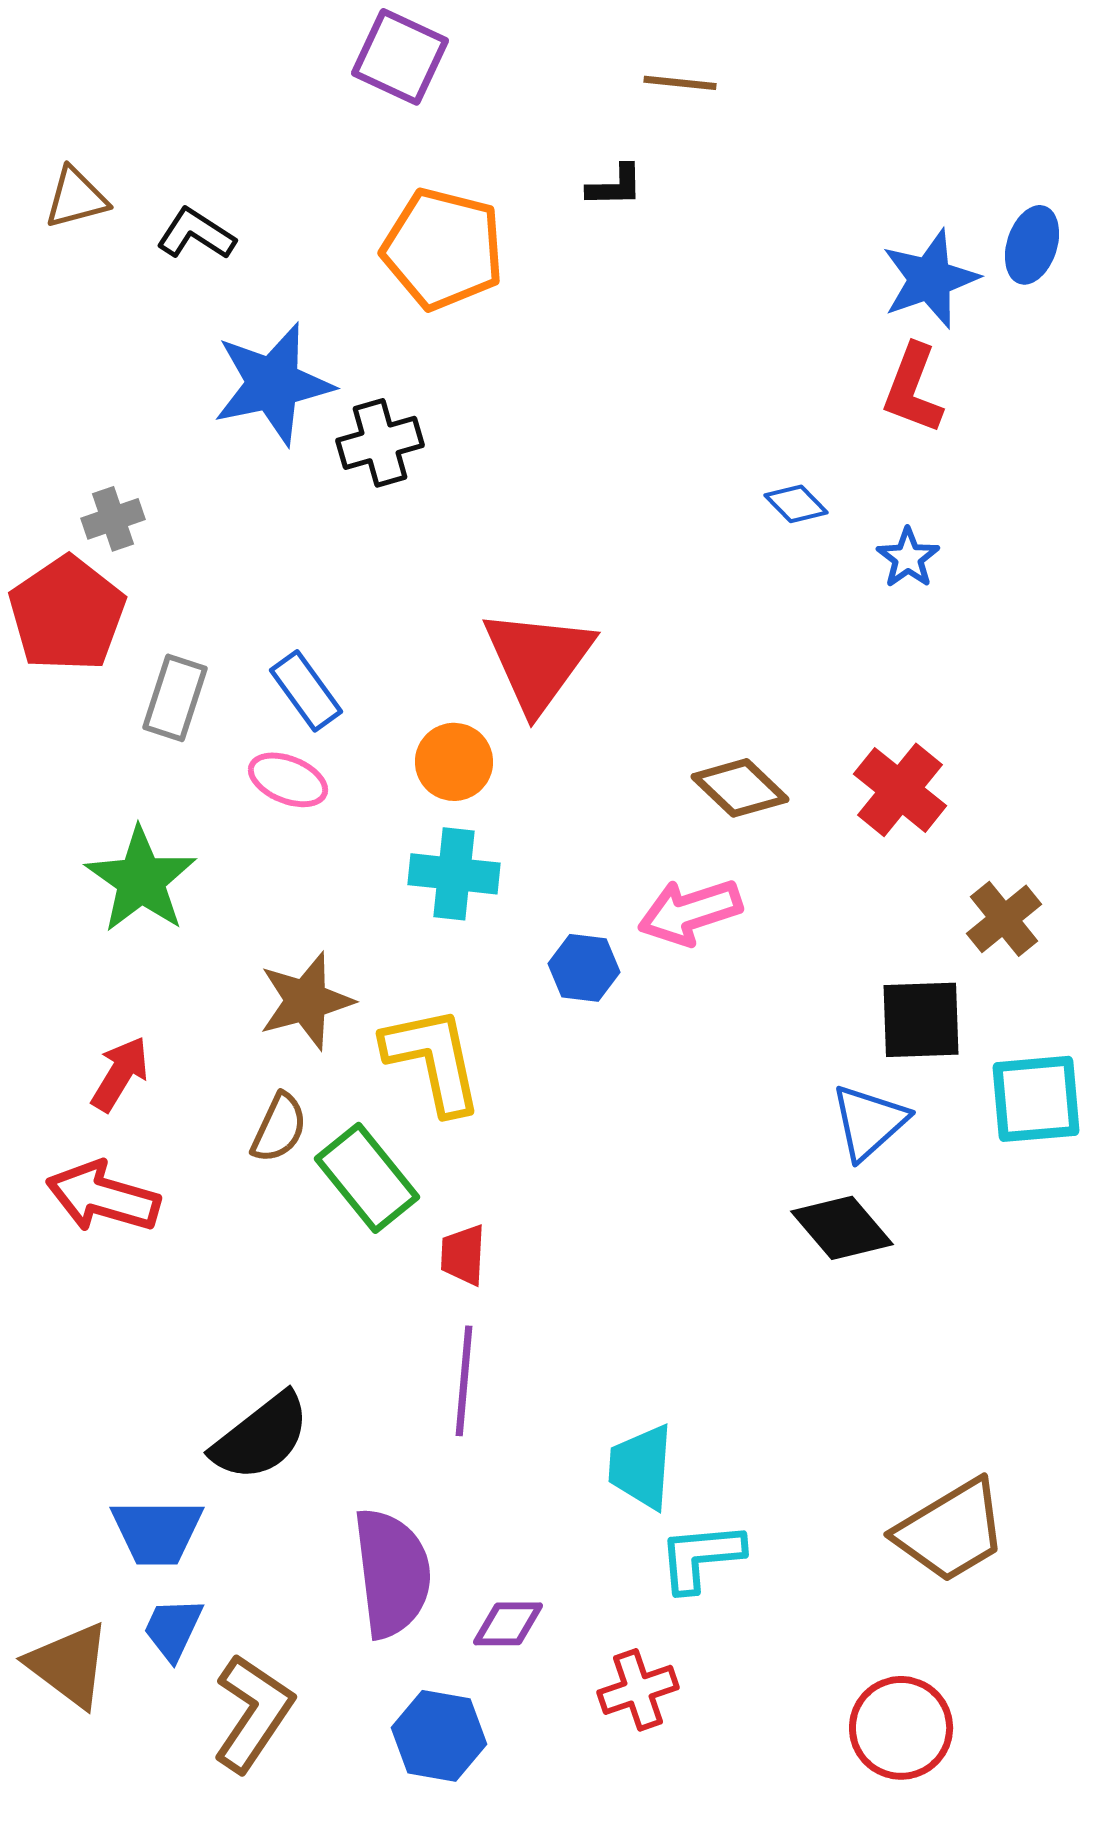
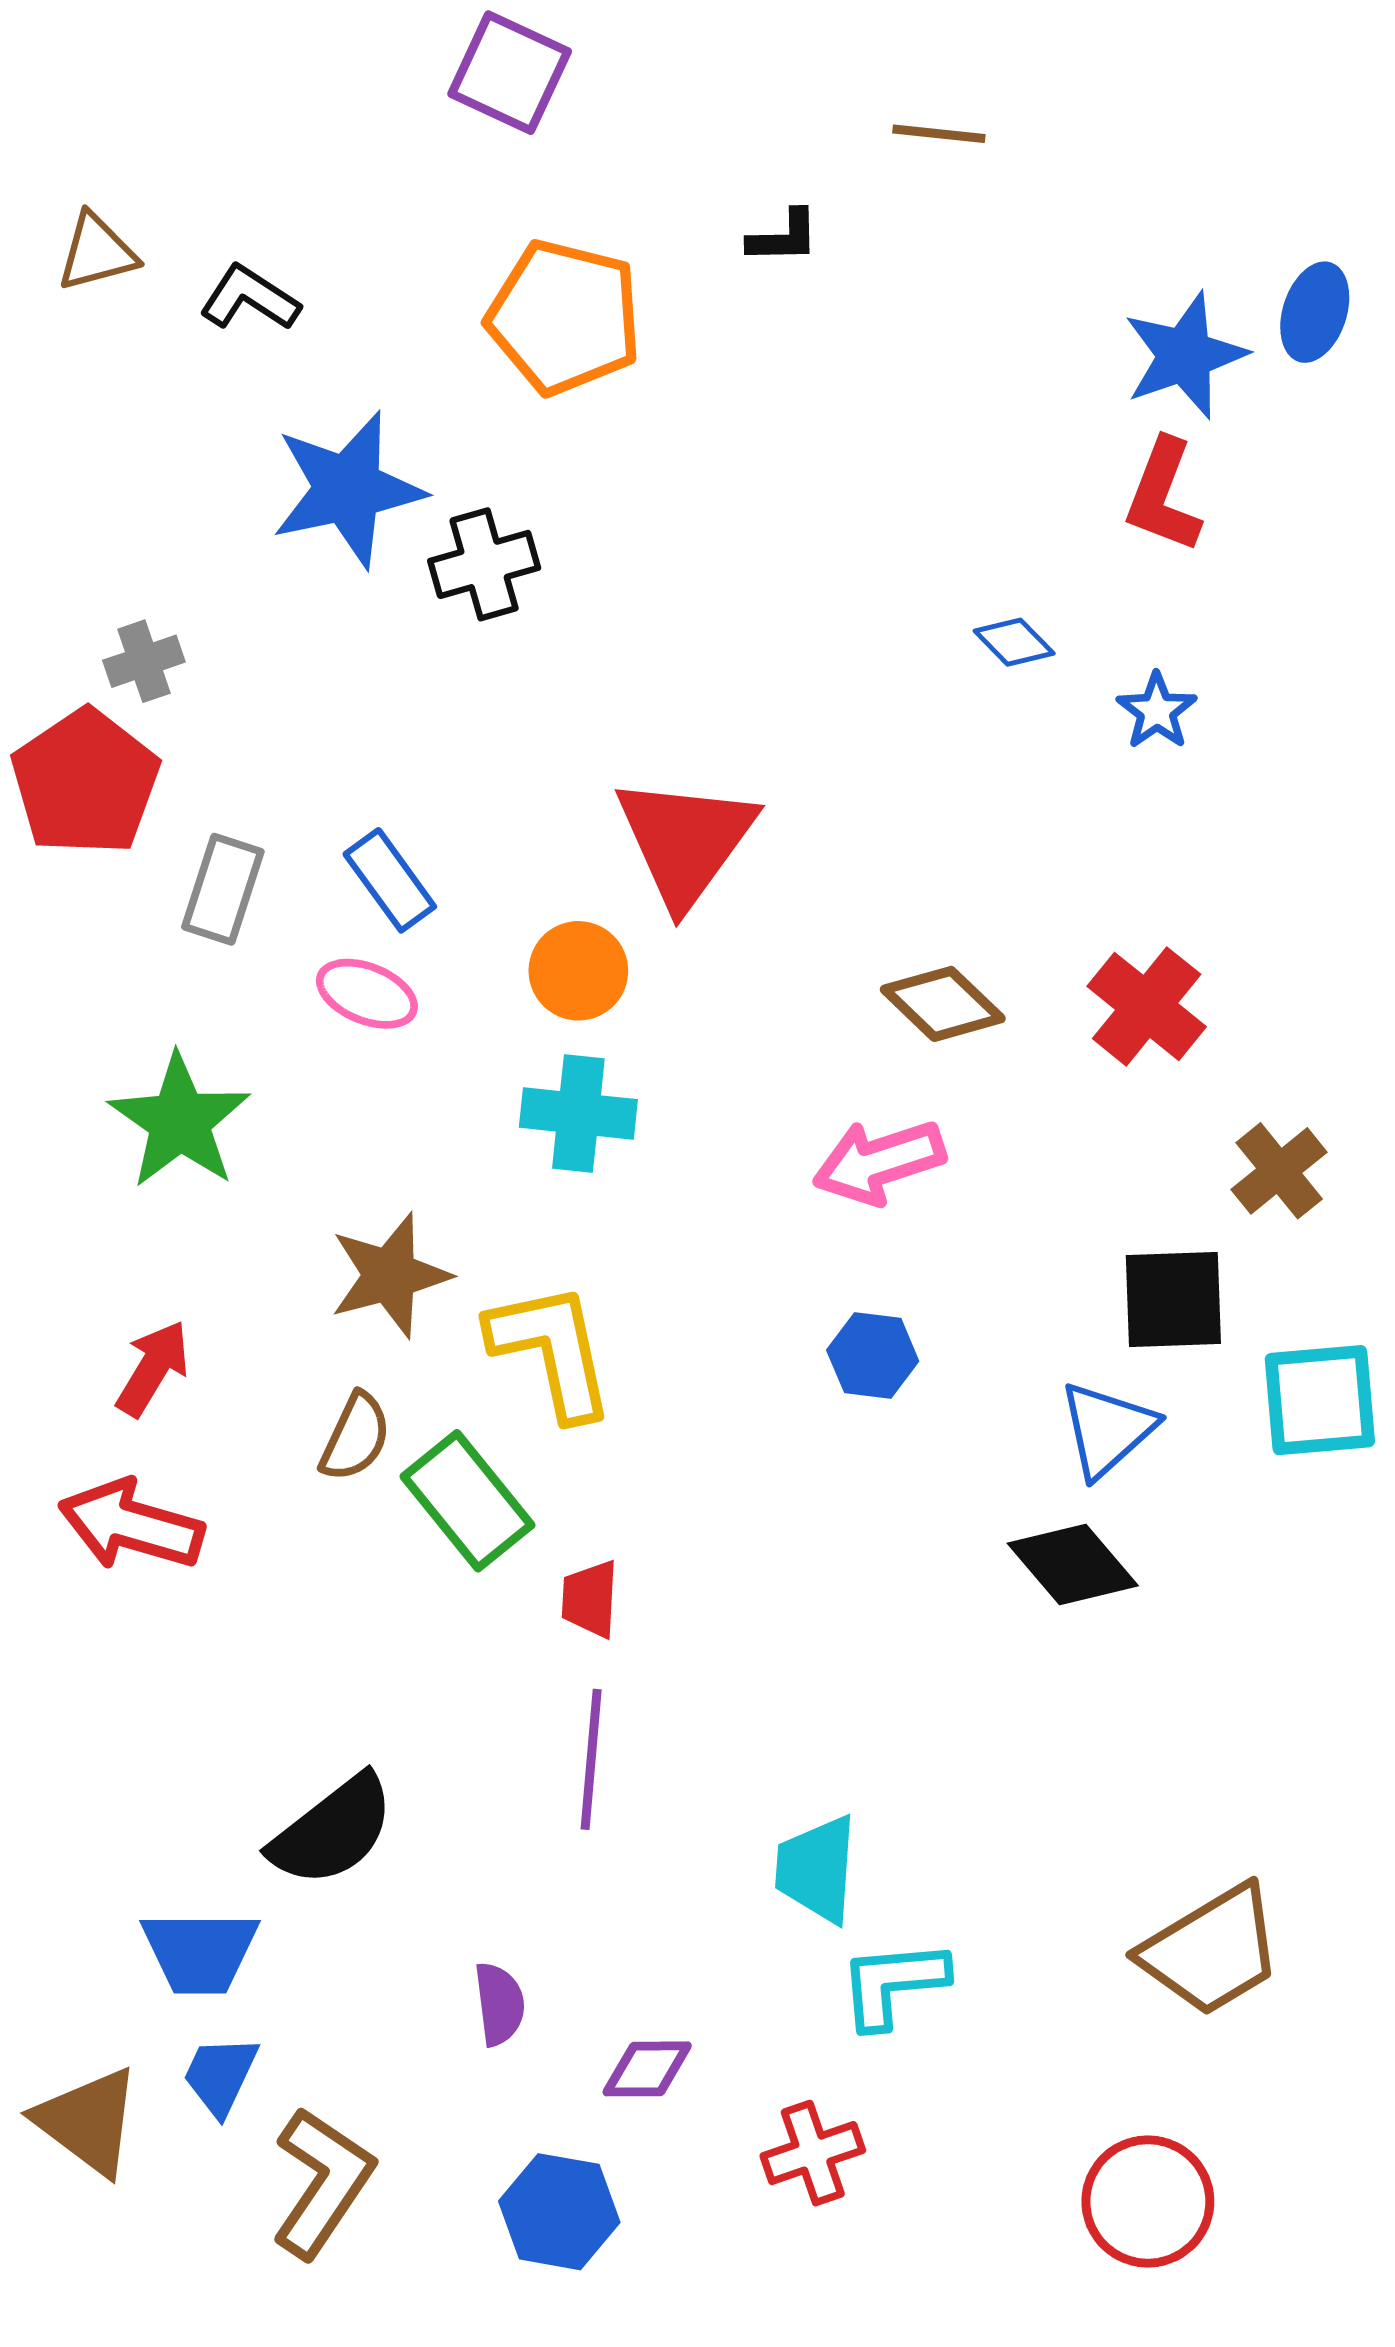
brown line: (680, 83) -> (939, 134), moved
blue hexagon: (584, 968) -> (873, 1356), moved
purple semicircle: (392, 1573) -> (499, 2004), size x0.5

